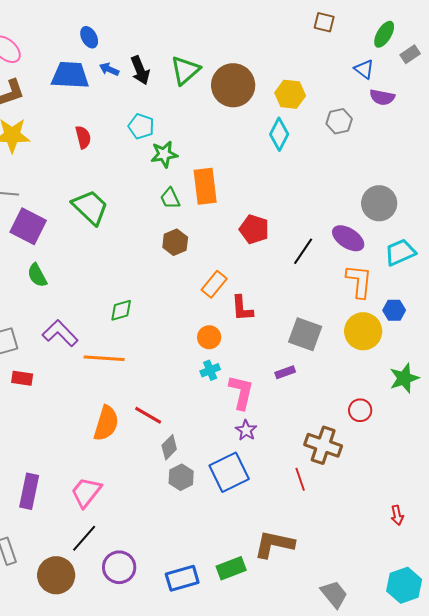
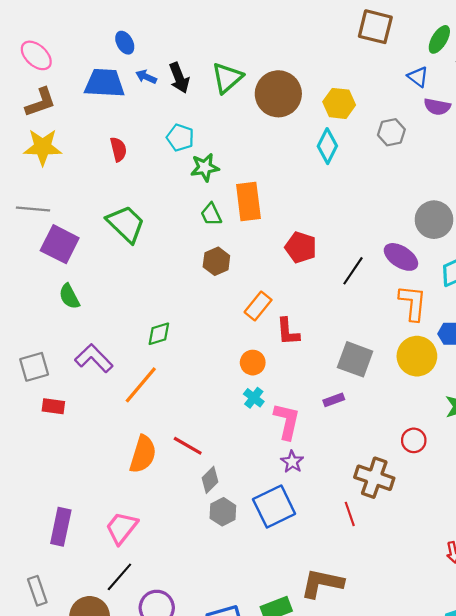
brown square: (324, 22) -> (375, 27), size x1.6
orange line: (104, 358) -> (141, 385), turned -54
cyan cross: (210, 370) -> (254, 398), turned -30

